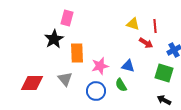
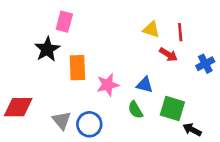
green square: (164, 73) -> (172, 108), moved
gray triangle: (65, 79) -> (62, 120), moved
blue circle: (96, 91) -> (89, 124), moved

